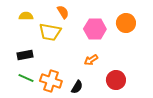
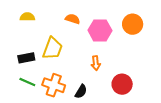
orange semicircle: (63, 12) -> (73, 19), moved, turned -40
yellow trapezoid: (50, 32) -> (53, 48), moved, turned -80
orange arrow: (91, 60) -> (96, 63), turned -64

